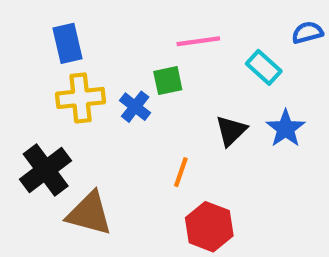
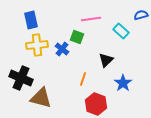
green square: (168, 81) -> (77, 37), turned 32
blue star: (286, 128) -> (123, 83), moved
black cross: (46, 170) -> (21, 78), turned -30

